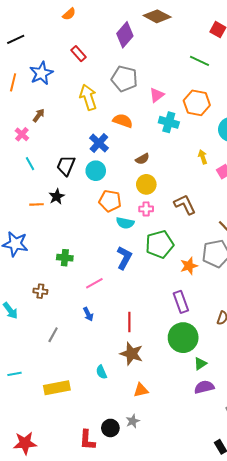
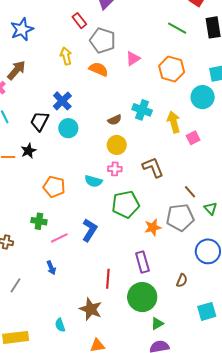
red rectangle: (79, 54) -> (79, 21), moved
yellow arrow: (88, 97) -> (66, 56), size x0.7
brown arrow: (39, 115) -> (16, 70), size x1.5
orange semicircle: (123, 121) -> (99, 69), moved
cyan cross: (169, 122) -> (142, 110), moved
blue cross: (99, 143) -> (62, 101), moved
yellow arrow: (203, 157) -> (174, 122), size x1.5
orange pentagon: (110, 201) -> (54, 187), moved
green cross: (65, 258) -> (39, 221), moved
blue L-shape: (124, 258) -> (90, 230), moved
red line: (129, 322) -> (108, 279), moved

